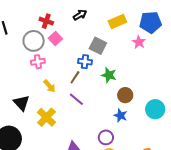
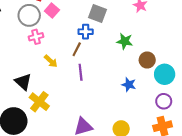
green star: (109, 75) -> (125, 41), moved
brown circle: (125, 95) -> (147, 60), moved
purple line: (76, 99) -> (81, 72), turned 49
yellow cross: (46, 117) -> (39, 102), moved
purple circle: (106, 137) -> (164, 101), moved

